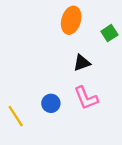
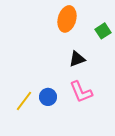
yellow line: (16, 116) -> (24, 101), moved, turned 70

